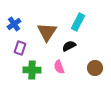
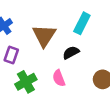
green cross: (32, 70) -> (26, 82), turned -30

